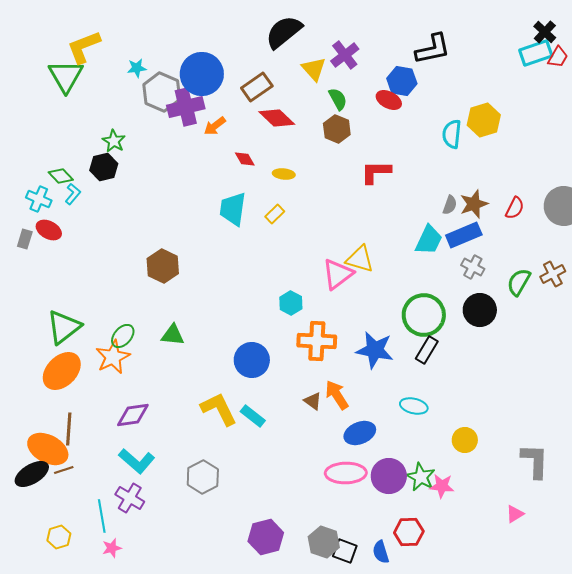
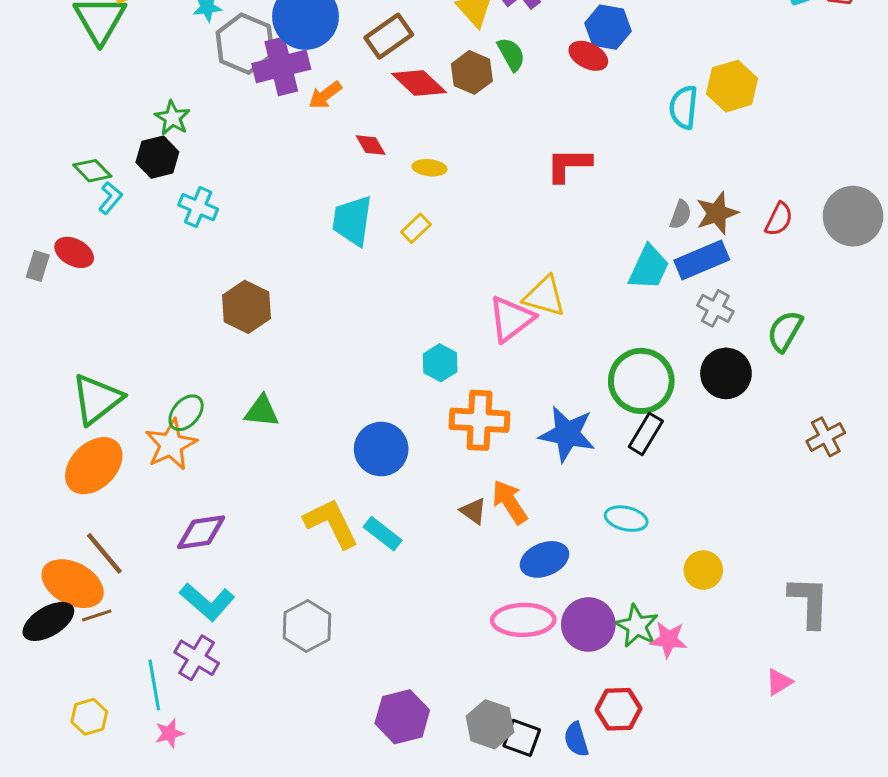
brown hexagon: (337, 129) -> (472, 72), moved
cyan cross: (39, 199) -> (198, 207), moved
brown cross: (553, 274) -> (826, 437), moved
brown line: (69, 429) -> (104, 553), turned -44

